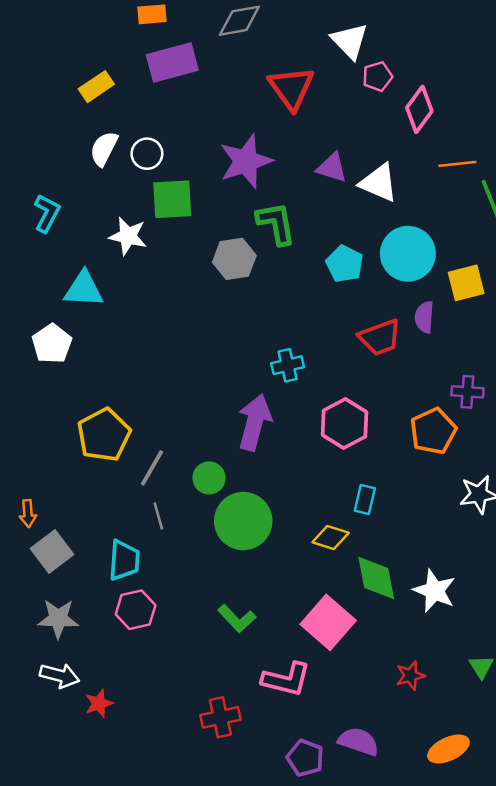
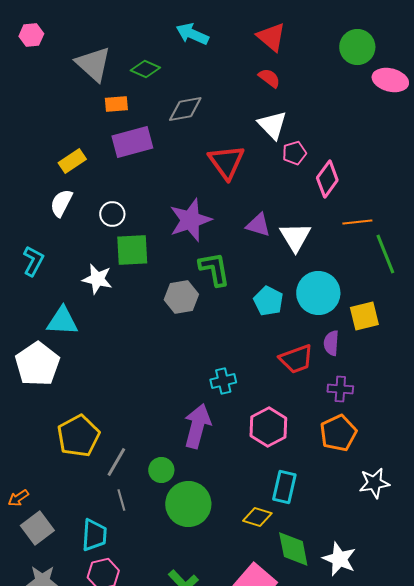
white semicircle: (104, 149) -> (61, 203), moved
white triangle: (379, 183) -> (295, 237), turned 36
white pentagon: (52, 344) -> (37, 364), size x1.4
purple cross: (467, 392) -> (340, 389), moved
cyan rectangle: (365, 499) -> (284, 487), size x1.4
orange arrow: (28, 513) -> (18, 498), turned 60

